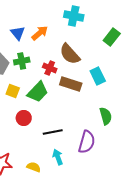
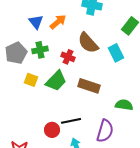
cyan rectangle: (98, 76) -> (116, 53), moved
brown rectangle: (71, 84) -> (89, 86), moved
green semicircle: (106, 116) -> (124, 105), turned -66
red circle: (24, 118) -> (52, 130), moved

